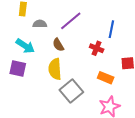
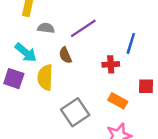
red cross: (97, 48) -> (111, 64), turned -32
yellow semicircle: (55, 69) -> (45, 77), moved

